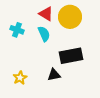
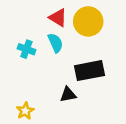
cyan cross: (17, 30) -> (26, 49), moved
yellow star: (20, 78) -> (25, 111), moved

